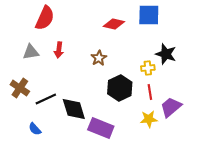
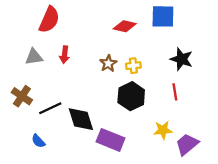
yellow cross: (148, 68) -> (133, 66), moved
red line: (150, 92) -> (175, 92), moved
purple trapezoid: (171, 107) -> (187, 144), moved

